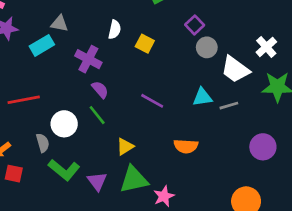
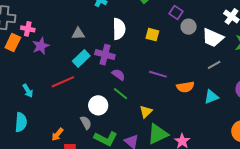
white semicircle: (115, 30) -> (119, 29), size x1.5
yellow square: (145, 44) -> (152, 35), moved
cyan rectangle: (42, 45) -> (81, 59), moved
cyan triangle: (202, 97) -> (211, 97), moved
red line: (24, 100) -> (63, 82), moved
orange semicircle: (186, 146) -> (185, 87), moved

